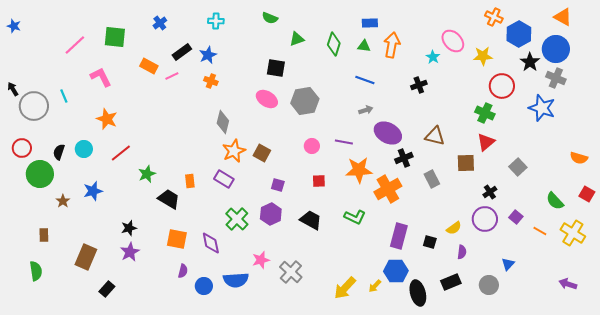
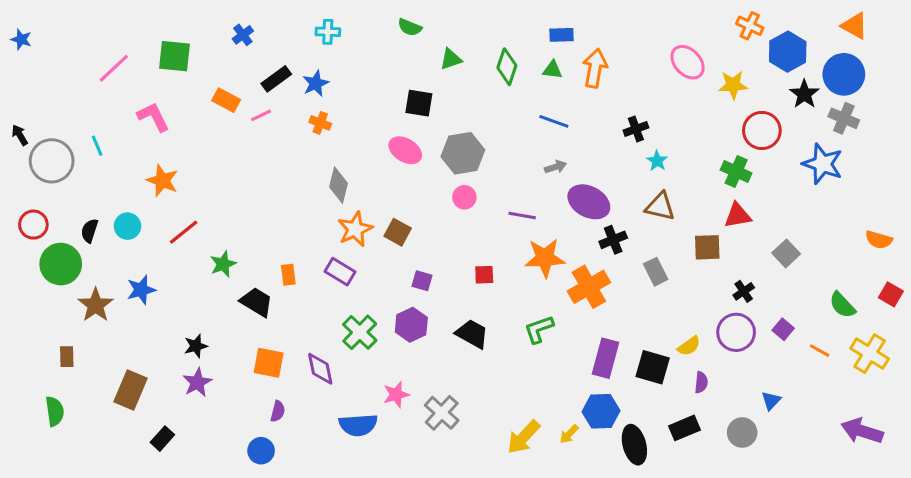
cyan star: (433, 57) -> (657, 161), moved
red triangle: (486, 142) -> (738, 215), turned 30
pink circle: (312, 146) -> (464, 197), moved
brown star: (63, 201) -> (96, 305), size x1.6
green L-shape: (355, 217) -> (539, 329), turned 135
black square: (430, 242) -> (653, 367), size x1.6
purple arrow: (568, 284) -> (862, 431), size x1.5
blue circle: (204, 286) -> (261, 451), moved

